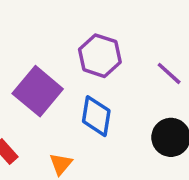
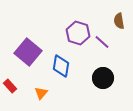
purple hexagon: (100, 56) -> (78, 33), moved

